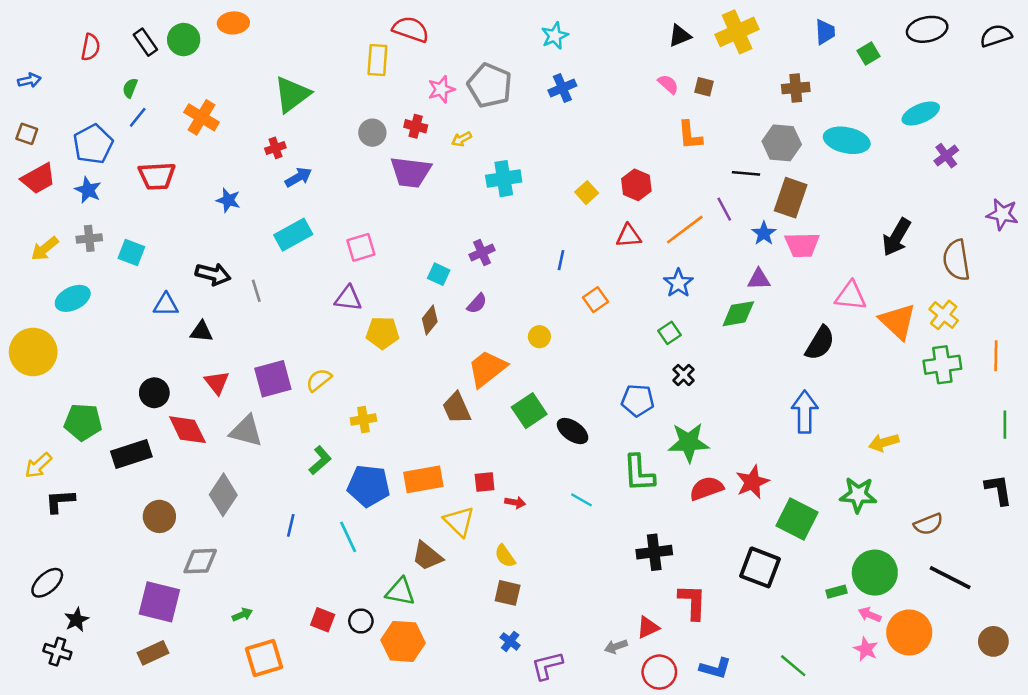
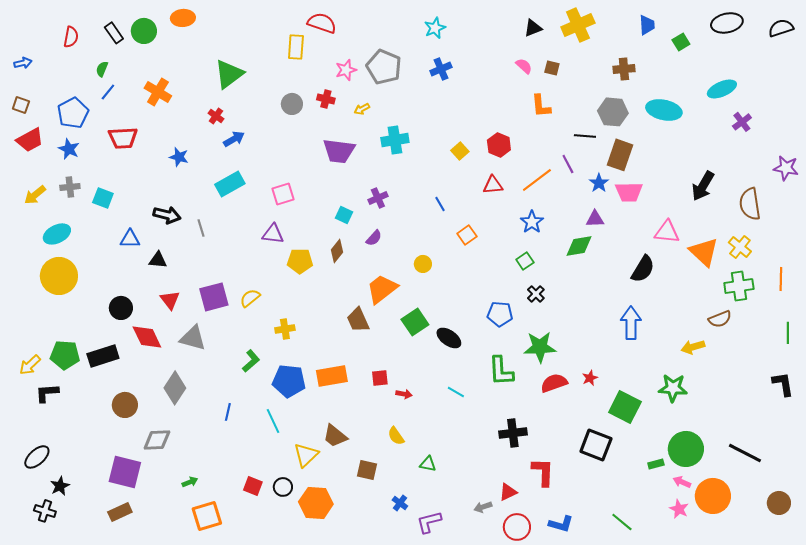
red cross: (275, 148) -> (216, 116), turned -35
purple trapezoid: (411, 172) -> (339, 151), moved
blue line: (561, 260) -> (440, 204), turned -42
yellow circle: (33, 352) -> (59, 276), moved
green pentagon: (83, 422) -> (65, 355), moved
red star: (752, 482) -> (590, 378), size x0.6
yellow triangle: (459, 522) -> (306, 455), moved, turned 32
brown semicircle: (928, 524) -> (720, 319), moved
green triangle: (400, 592) -> (428, 464), moved, size x0.7
brown square: (508, 593) -> (367, 470), moved

